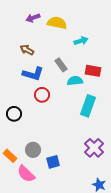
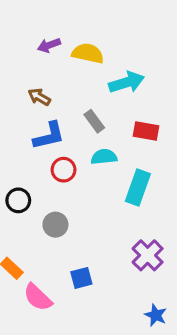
cyan arrow: (81, 41) -> (127, 82), size x1.5
blue L-shape: (33, 74) -> (49, 136), turned -30
cyan semicircle: (75, 81) -> (104, 157), moved
gray circle: (33, 150) -> (55, 225), moved

